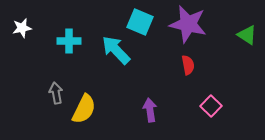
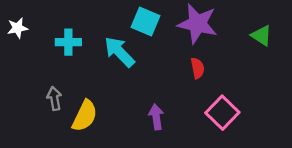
pink square: (211, 106) -> (222, 113), size x1.4

